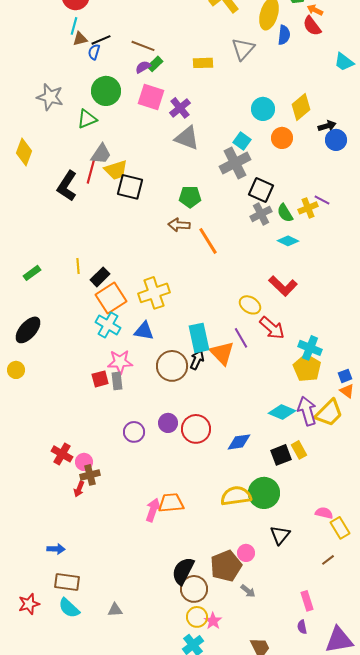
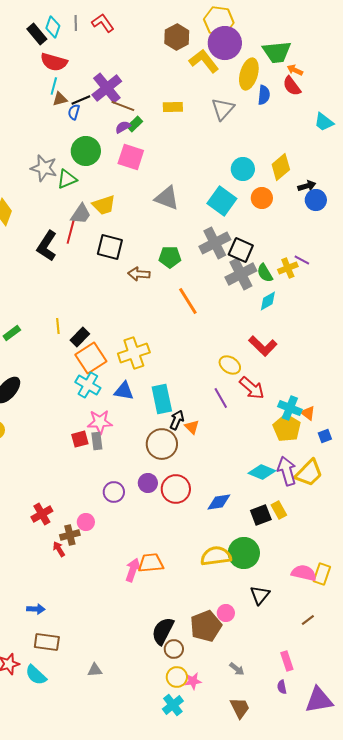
yellow rectangle: (203, 63) -> (173, 107), moved
gray star: (50, 97) -> (44, 168), moved
purple cross: (180, 108) -> (107, 88), moved, size x1.4
cyan square: (242, 141) -> (222, 201), size x1.6
gray cross: (235, 163) -> (215, 243), moved
yellow trapezoid: (116, 170) -> (104, 205), moved
gray cross: (261, 214) -> (241, 274), size x1.4
brown arrow: (179, 225) -> (139, 274), moved
cyan diamond: (288, 241) -> (268, 301), turned -55
cyan rectangle: (199, 338) -> (162, 399), moved
orange triangle: (222, 353) -> (192, 427), moved, size x0.6
brown circle: (172, 366) -> (162, 444), moved
orange triangle: (347, 391) -> (308, 413), moved
red cross: (62, 454) -> (42, 514), turned 30
pink circle: (84, 462) -> (86, 522), moved
red arrow: (79, 489) -> (59, 549), turned 126
pink semicircle: (324, 513) -> (304, 573), size x1.4
yellow rectangle: (340, 528) -> (322, 574), moved, turned 50
brown circle: (194, 589) -> (174, 649), size x0.7
gray arrow: (248, 591) -> (237, 669), moved
cyan semicircle: (69, 608) -> (36, 675), moved
pink star: (213, 621) -> (193, 681), turned 30

